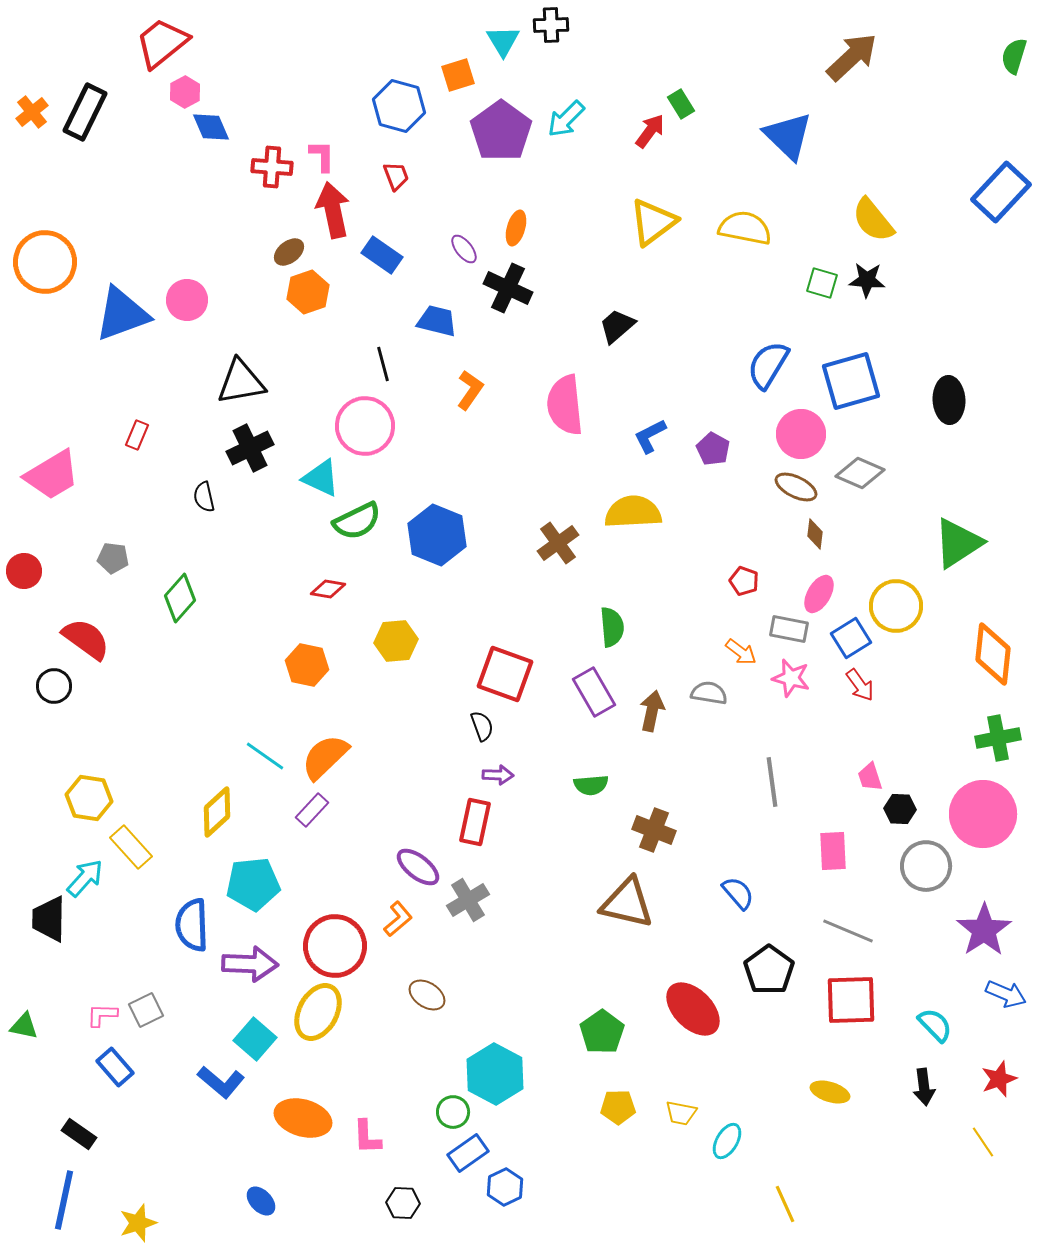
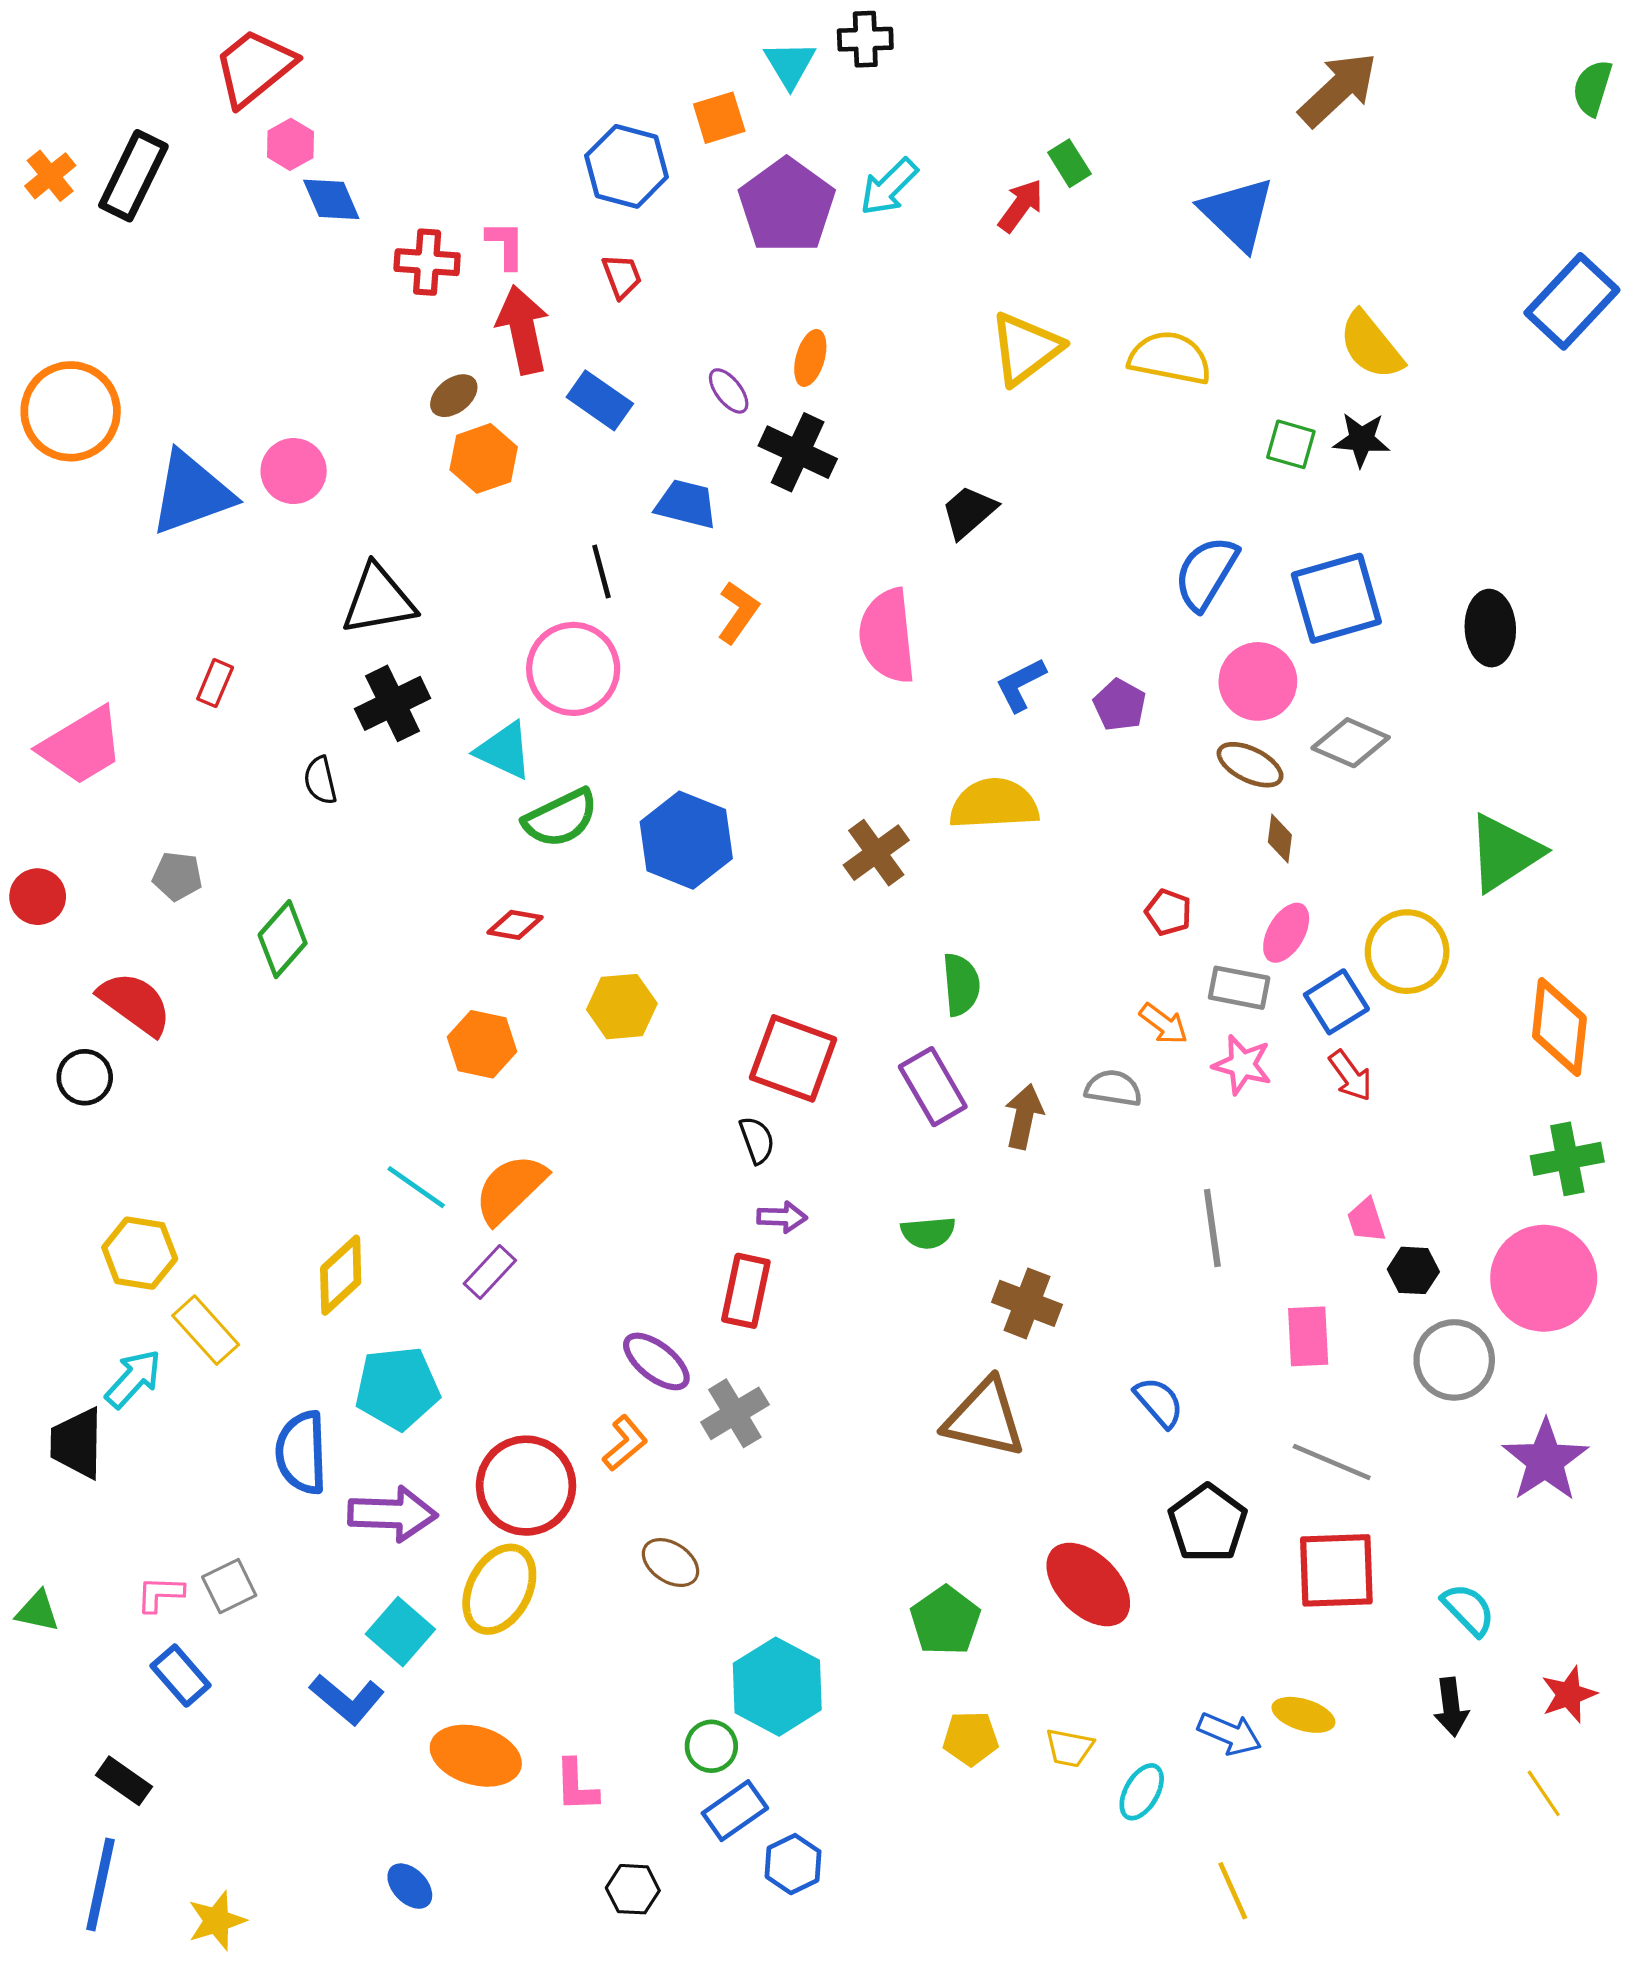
blue arrow: (1006, 994) -> (1230, 1734), moved

